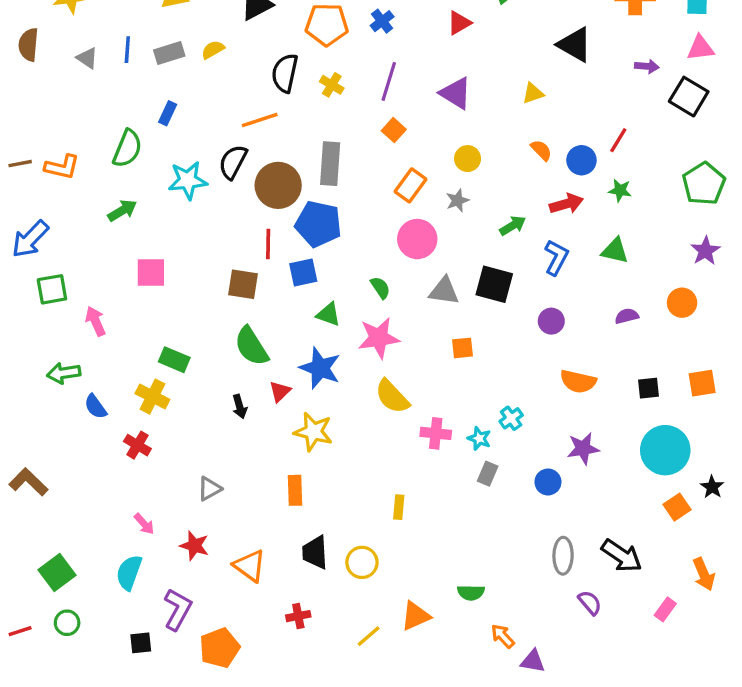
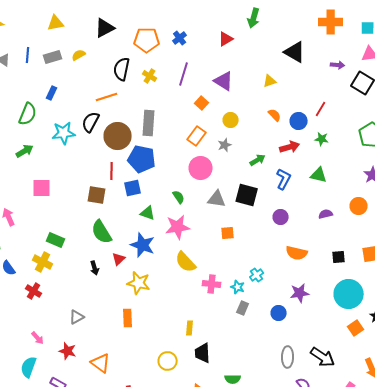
orange square: (394, 130) -> (202, 103), moved
black trapezoid: (315, 552) -> (203, 353), moved

